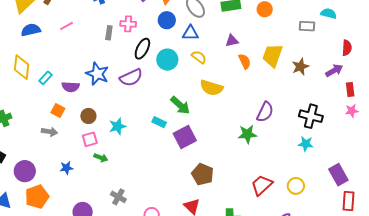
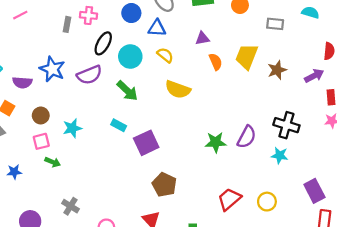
gray rectangle: (307, 26) -> (275, 24), moved
green arrow: (180, 105) -> (127, 91), moved
purple semicircle: (265, 112) -> (247, 137), moved

